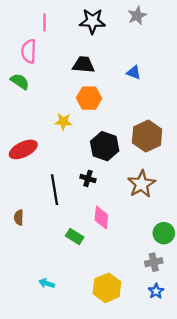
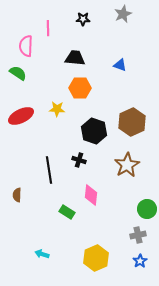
black star: (92, 21) -> (83, 19), size x0.6
pink line: (44, 22) -> (48, 28), moved
red ellipse: (23, 149) -> (21, 116), moved

